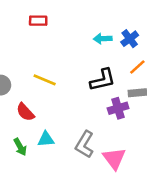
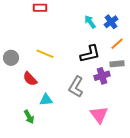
cyan arrow: (103, 39) -> (90, 22), turned 56
gray L-shape: (85, 144) -> (76, 87), moved
green arrow: (20, 147) -> (29, 117), moved

